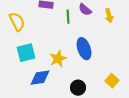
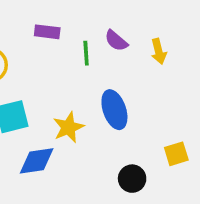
yellow square: (112, 81) -> (176, 154), moved, turned 32
black circle: (78, 88) -> (132, 179), moved

